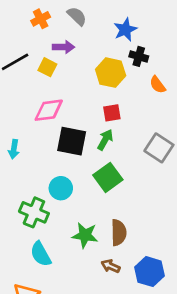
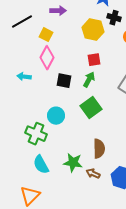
yellow square: (47, 67) -> (46, 35), moved
pink diamond: (49, 110) -> (47, 58), turned -55
black square: (72, 141) -> (64, 81), size x0.7
cyan arrow: (14, 149) -> (24, 77), moved, turned 88
green star: (85, 235) -> (73, 163), moved

